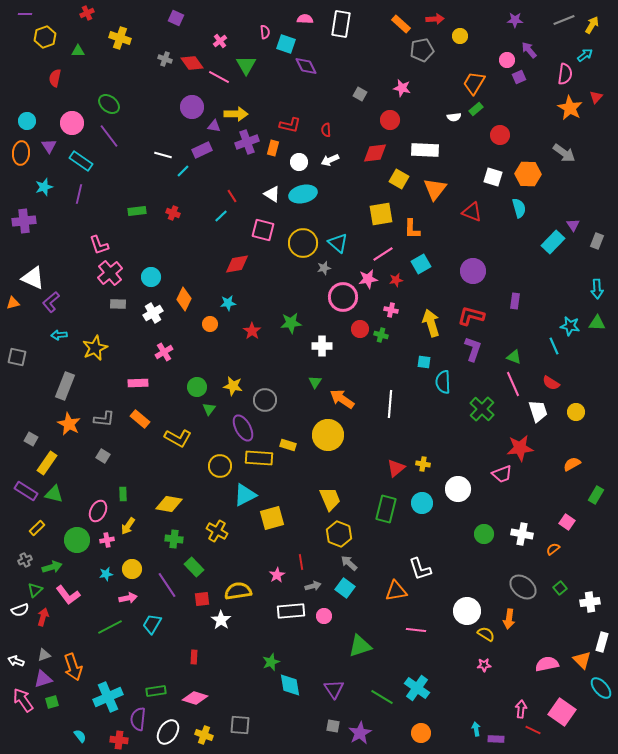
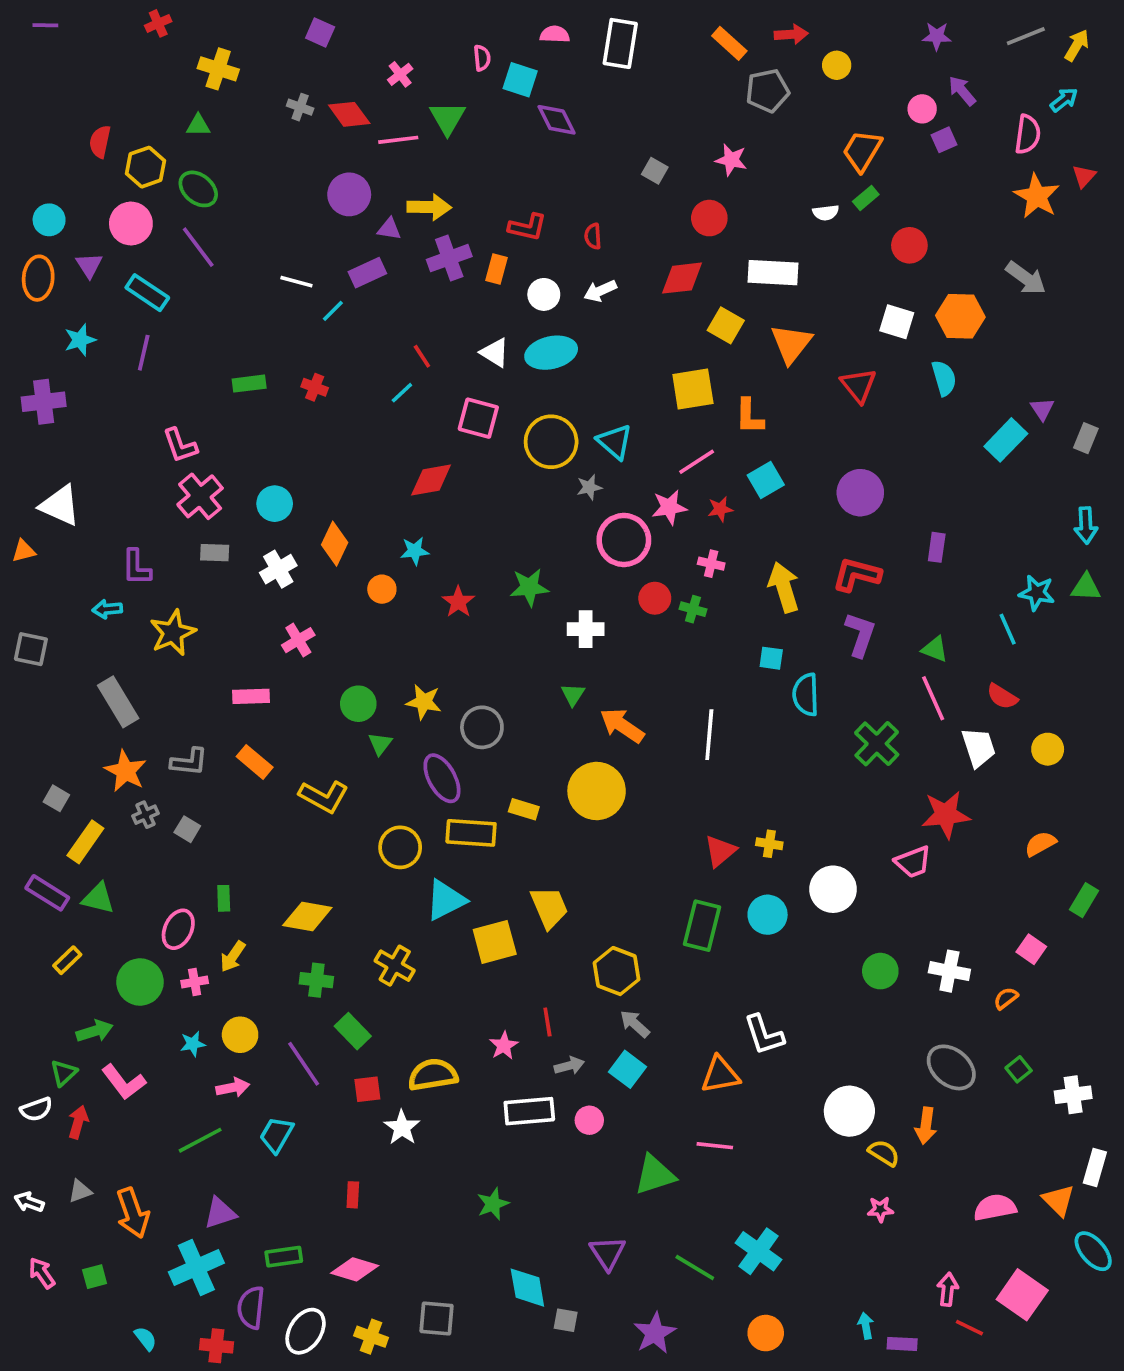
yellow hexagon: (45, 37) -> (145, 167), moved
green triangle: (78, 51) -> (198, 125), moved
pink line: (219, 77) -> (398, 140), turned -35
red triangle: (472, 212) -> (858, 385), turned 30
purple L-shape: (51, 302) -> (136, 567), moved, turned -50
gray rectangle: (65, 386) -> (118, 702), turned -52
yellow trapezoid: (330, 499) -> (549, 907), moved
gray cross: (25, 560) -> (145, 815), moved
pink line: (416, 630) -> (715, 1146), moved
purple triangle: (43, 679) -> (220, 1213), moved
cyan diamond: (290, 685) -> (527, 1288), moved
pink arrow: (23, 700) -> (42, 1273), size x0.7
gray square: (333, 726) -> (566, 1320), moved

